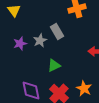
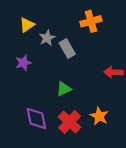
yellow triangle: (14, 10) -> (27, 25), moved, turned 32
gray star: (40, 40) -> (47, 38), moved

